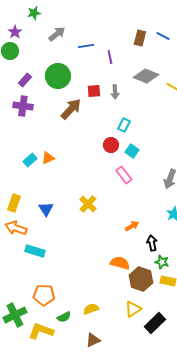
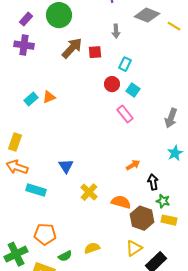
red square: (94, 91) -> (95, 52), moved
yellow cross: (88, 204) -> (89, 192), moved
blue triangle: (46, 209) -> (66, 166), moved

